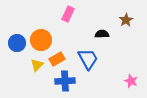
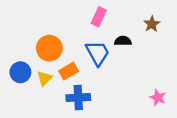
pink rectangle: (68, 14) -> (99, 17), moved
blue circle: (17, 43) -> (20, 72), moved
blue trapezoid: (88, 59) -> (98, 53), moved

